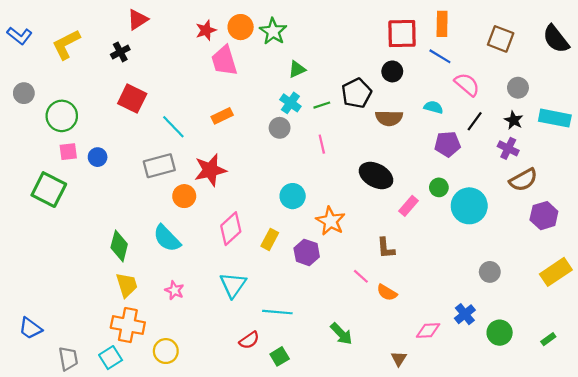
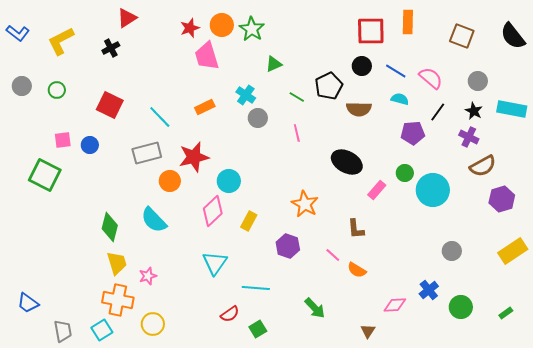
blue line: (440, 56) -> (396, 71), moved
red square: (132, 99) -> (110, 105), moved
cyan cross: (290, 103) -> (246, 95), moved
green line: (322, 105) -> (297, 97), turned 49
green circle: (62, 116) -> (57, 90), moved, size x0.6
cyan circle: (293, 196) -> (229, 181), moved
purple hexagon: (307, 252) -> (288, 246), moved
pink star: (174, 290) -> (148, 276), moved, turned 30

